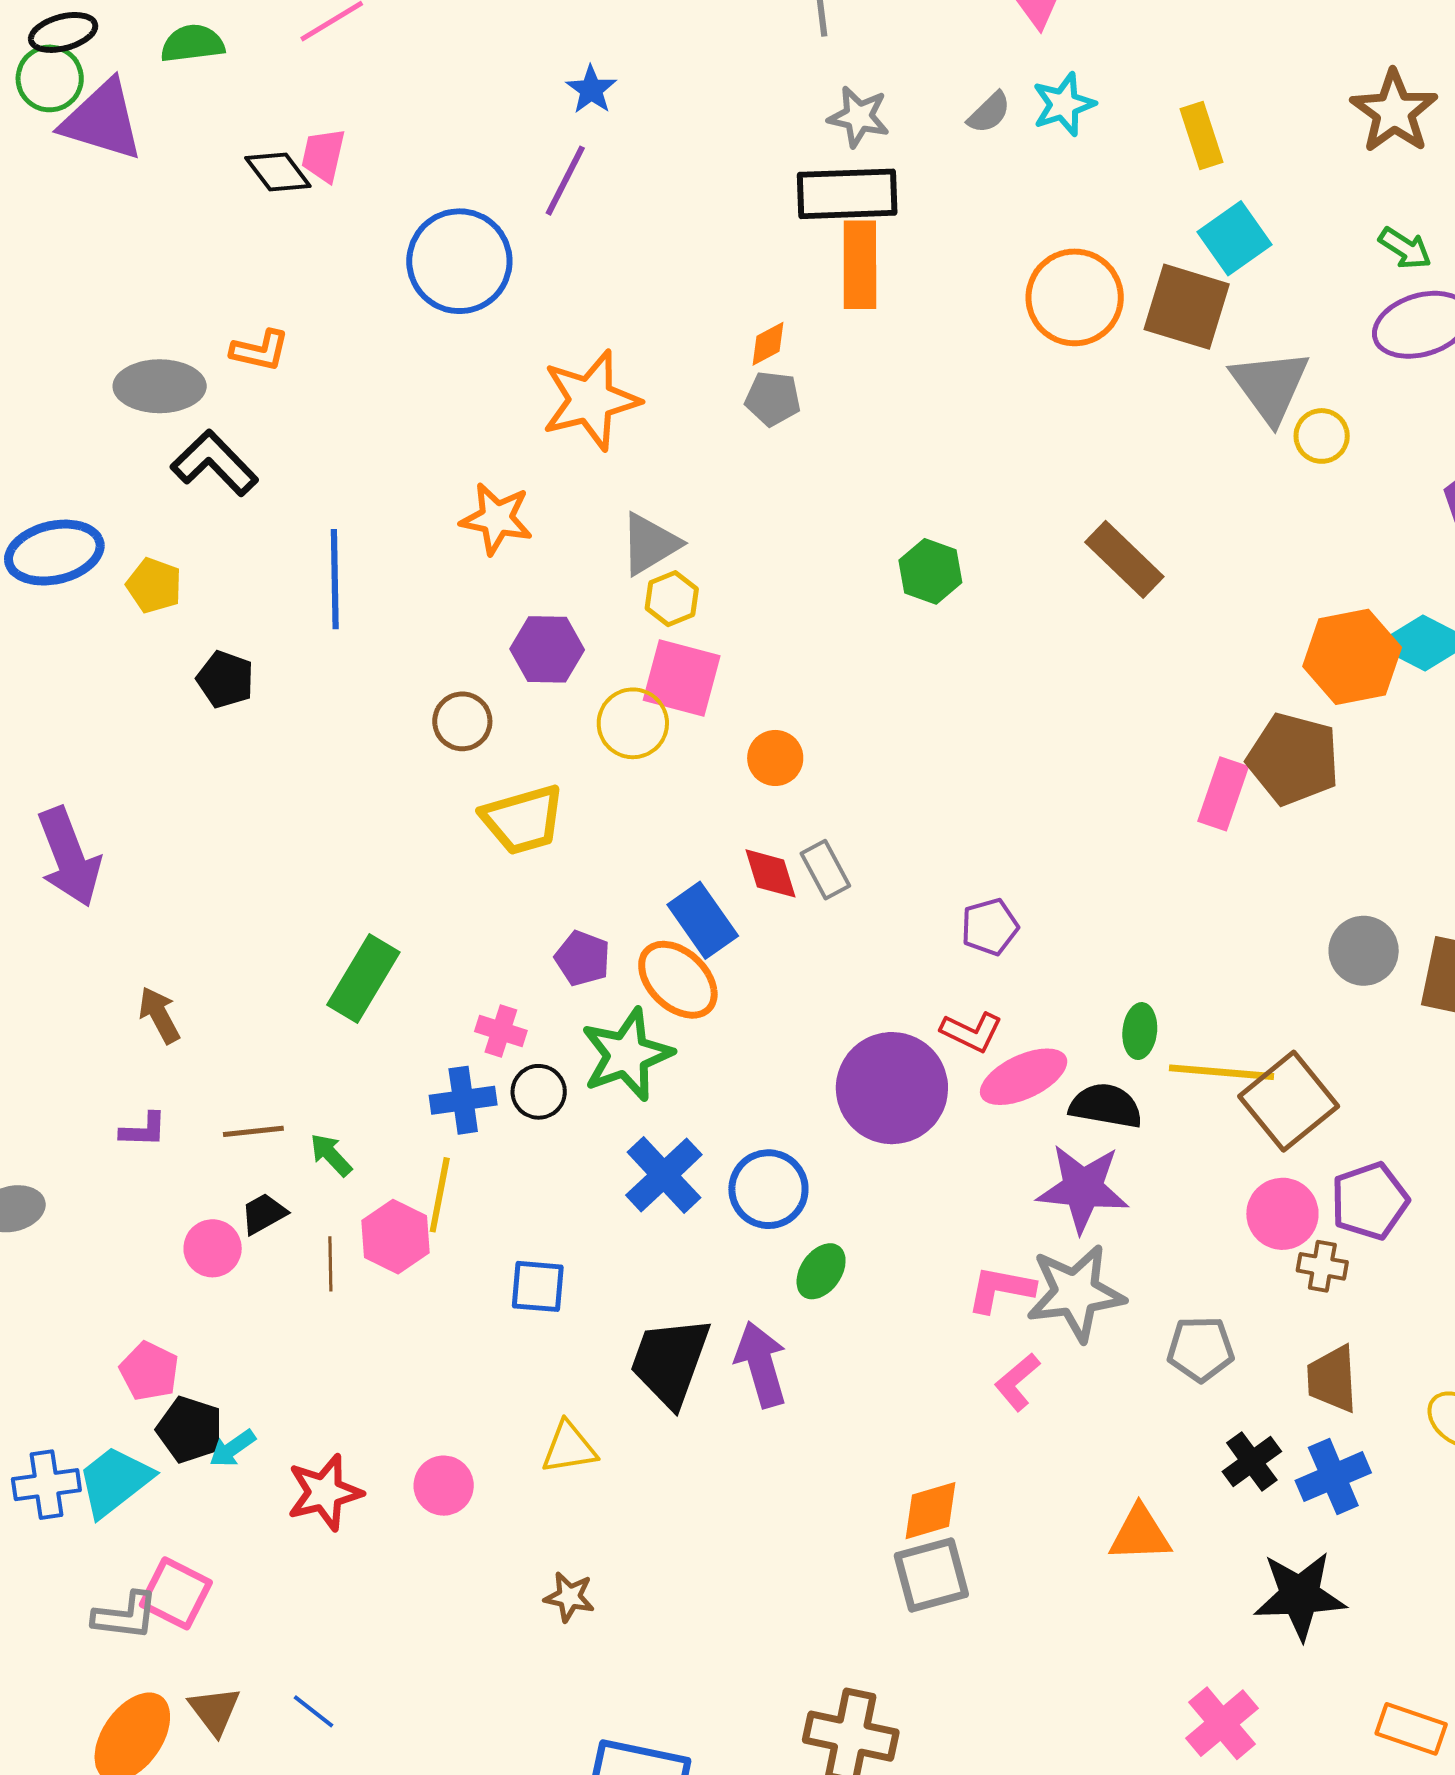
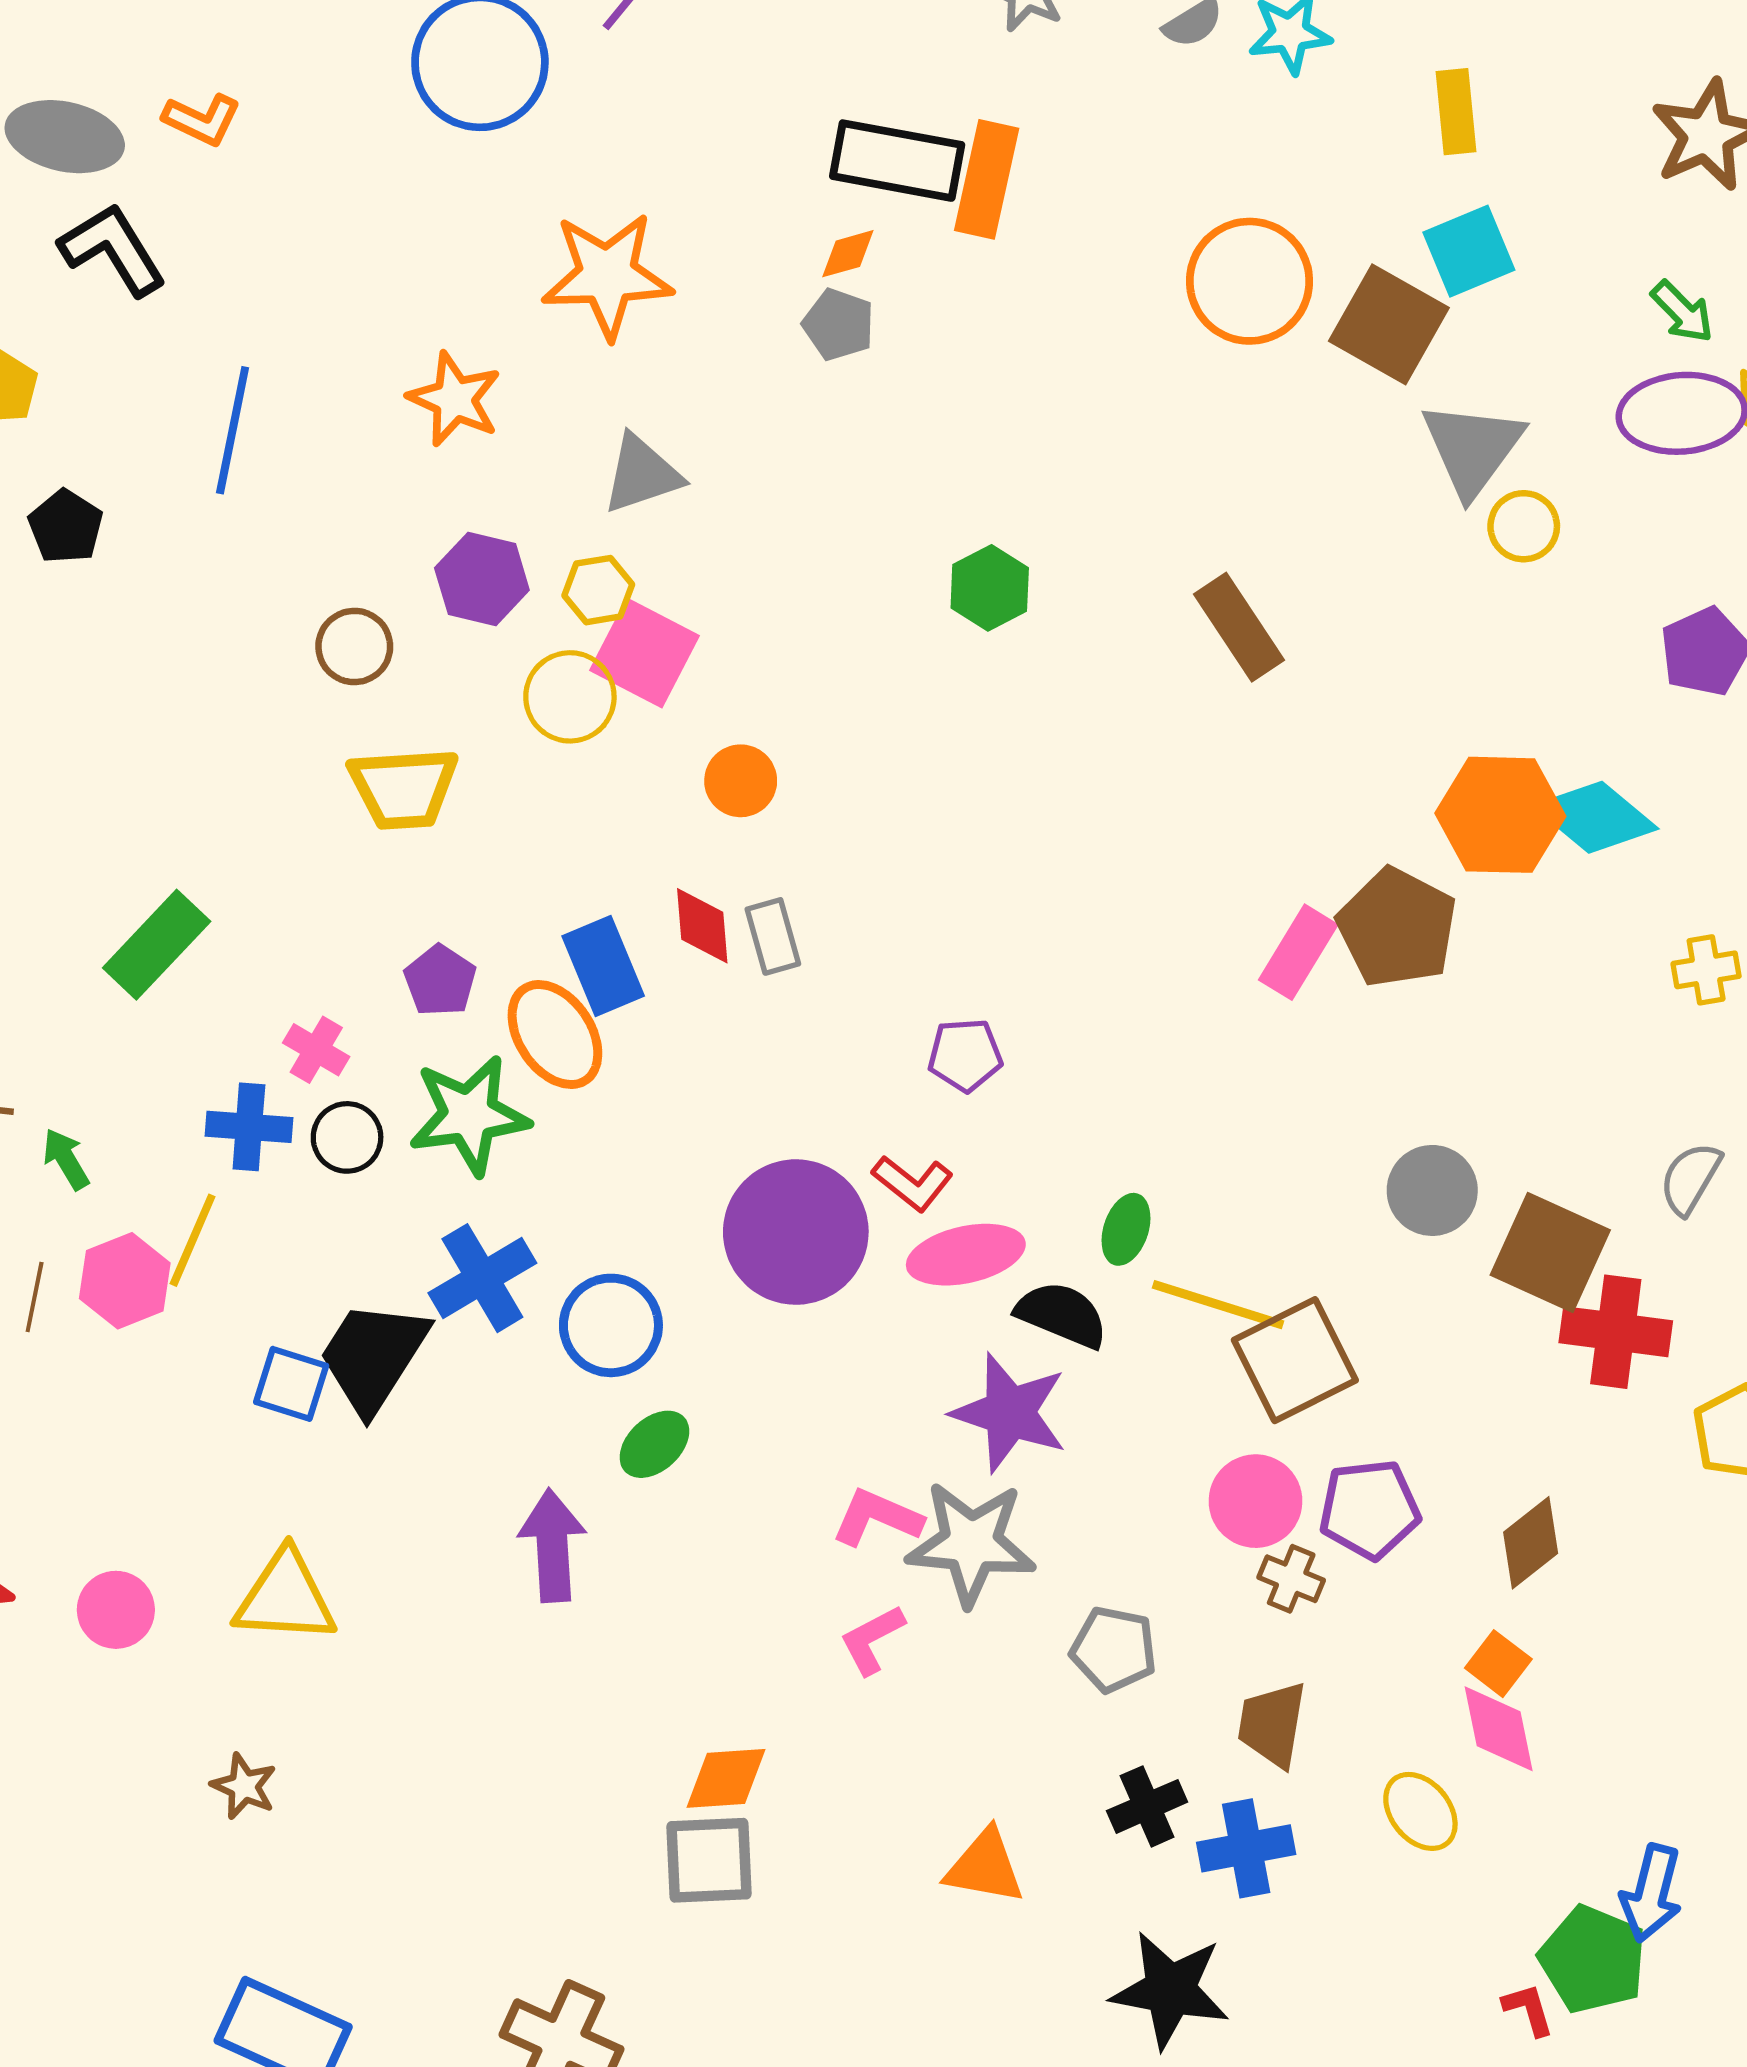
black rectangle: (847, 194) -> (897, 161), moved
yellow hexagon: (672, 599) -> (598, 590), moved
black trapezoid: (670, 1362) -> (373, 1356), moved
yellow triangle: (569, 1448) -> (285, 1597), size x1.4

